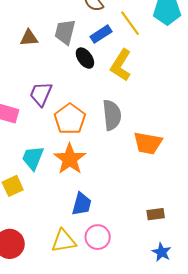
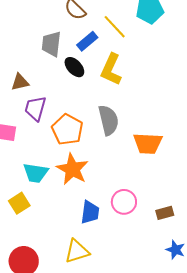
brown triangle: (29, 38) -> (20, 82), moved
cyan trapezoid: (33, 158) -> (36, 173), turned -96
pink circle: (98, 237) -> (124, 202), moved

